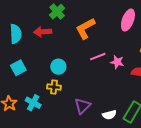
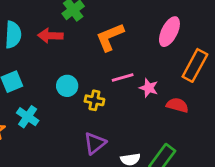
yellow cross: (54, 87) -> (94, 100), moved
cyan cross: (33, 103) -> (28, 117), moved

